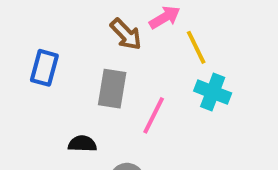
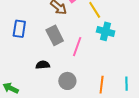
gray rectangle: (112, 89) -> (55, 35), turned -30

